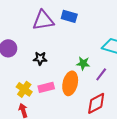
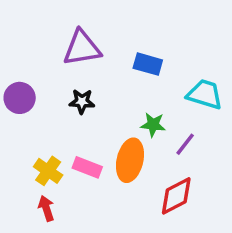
blue rectangle: (69, 16) -> (148, 64), moved
black star: (40, 58) -> (82, 101), moved
pink rectangle: (46, 87) -> (87, 167), turned 35

